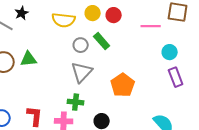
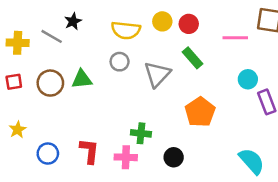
green rectangle: (102, 41) -> (192, 58), moved
gray circle: (81, 45) -> (120, 62), moved
cyan circle: (170, 52) -> (248, 79), moved
gray triangle: (82, 72) -> (157, 74), moved

